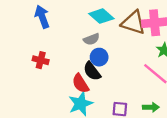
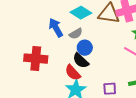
blue arrow: (42, 17) -> (56, 28), moved
red cross: (41, 60) -> (36, 59), size x1.6

